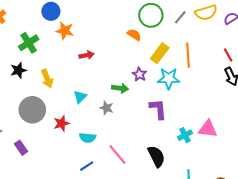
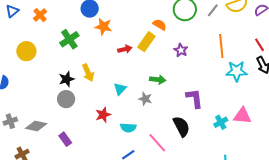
orange semicircle: (134, 35) -> (160, 25), moved
yellow rectangle: (160, 53) -> (146, 42), moved
black star: (18, 70) -> (67, 79), moved
purple star: (139, 74) -> (181, 50), moved
cyan star: (169, 78) -> (237, 71), moved
gray circle: (32, 110) -> (66, 99), moved, size x0.7
black semicircle: (156, 156) -> (181, 126), moved

